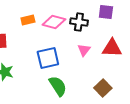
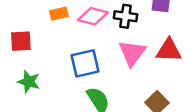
pink triangle: (84, 50) -> (132, 53), size x1.6

